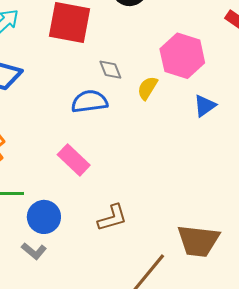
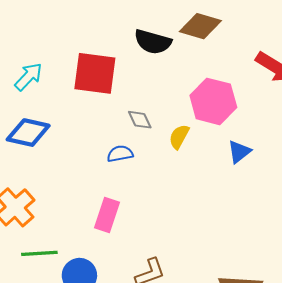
blue semicircle: (90, 101) -> (120, 154), size x0.7
pink rectangle: (74, 160) -> (107, 215), turned 68

